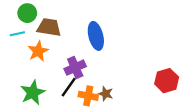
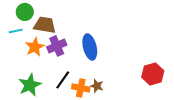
blue ellipse: (96, 36) -> (90, 47), moved
purple cross: (75, 68) -> (57, 46), moved

